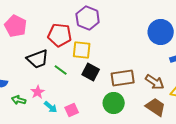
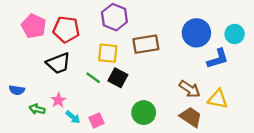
red pentagon: (60, 35) -> (66, 29), moved
green line: (61, 70) -> (93, 78), moved
brown rectangle: (123, 78) -> (146, 44), moved

